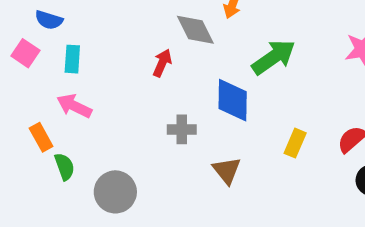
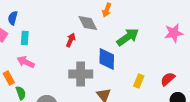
blue semicircle: (49, 20) -> (13, 18), turned 88
gray cross: (182, 129) -> (81, 74), size x1.6

